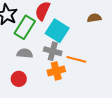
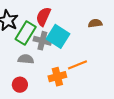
gray cross: (53, 51) -> (42, 41), moved
orange line: (76, 59) -> (77, 65), turned -36

